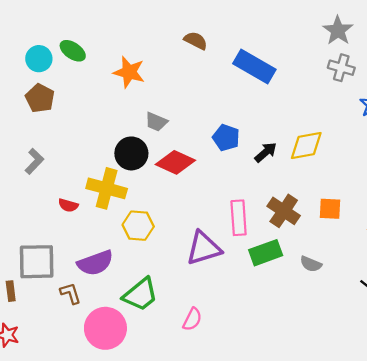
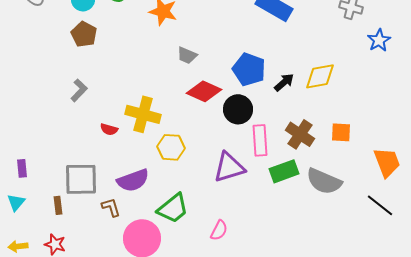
blue pentagon: (226, 138) -> (249, 69), size x1.4
black circle: (131, 153) -> (238, 109), moved
gray semicircle: (311, 264) -> (324, 181), size x1.8

